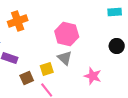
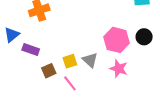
pink hexagon: (67, 34) -> (116, 40), moved
gray triangle: (65, 58) -> (90, 60), moved

